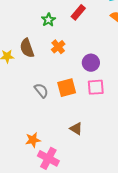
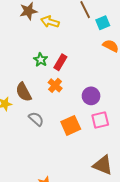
red rectangle: (78, 12) -> (60, 62), moved
gray semicircle: (41, 90) -> (36, 119), moved
brown triangle: (76, 129) -> (103, 165), moved, size x1.5

